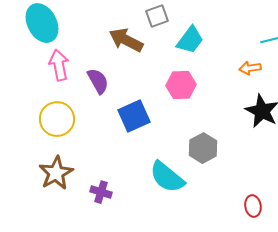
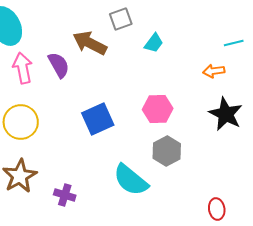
cyan trapezoid: (190, 40) -> (154, 43), size x0.7
purple semicircle: (98, 81) -> (59, 65), moved
pink hexagon: (181, 85) -> (158, 109), moved

